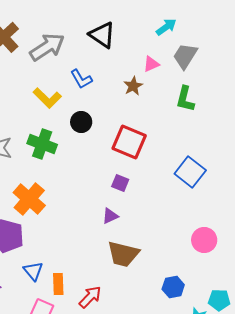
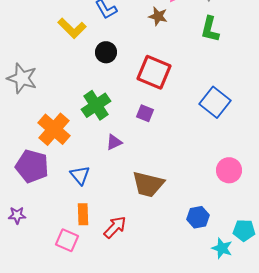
brown star: (133, 86) -> (158, 16), turned -30
green cross: (42, 144) -> (96, 105), moved, turned 36
purple triangle: (110, 216) -> (114, 142), moved
blue triangle: (33, 271) -> (80, 175), moved

